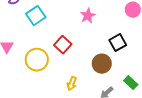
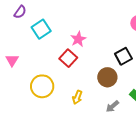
pink star: (88, 16) -> (78, 39), moved
yellow circle: (37, 60) -> (42, 86), moved

